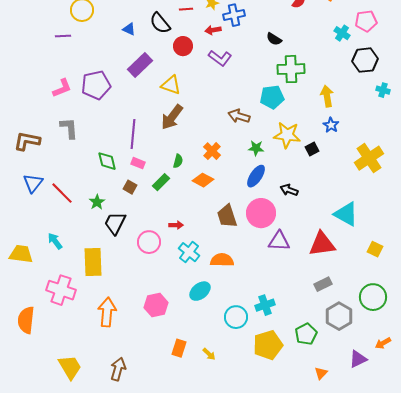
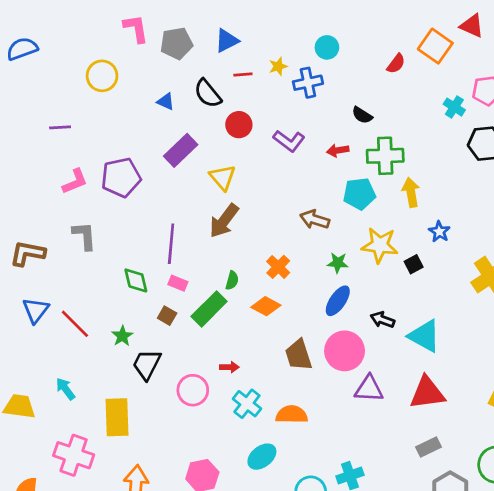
red arrow: (213, 30) -> (338, 150), moved
purple line: (63, 36) -> (60, 127), moved
yellow triangle: (171, 85) -> (223, 177), turned 30
yellow arrow: (327, 96) -> (411, 192), moved
green rectangle: (161, 182) -> (209, 309), size x1.5
cyan triangle: (346, 214) -> (424, 336), moved

